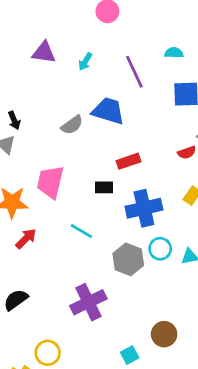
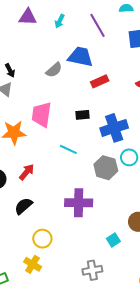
red rectangle: (129, 161) -> (100, 81), moved
red arrow: (26, 239) -> (27, 172), moved
purple cross: (88, 302) -> (79, 203), turned 32
yellow circle: (48, 353) -> (42, 239), moved

